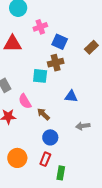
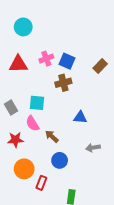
pink cross: (40, 27) -> (46, 59), moved
cyan square: (40, 76) -> (37, 103), moved
orange circle: (17, 158) -> (24, 169), moved
red rectangle: (45, 159) -> (41, 183), moved

